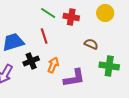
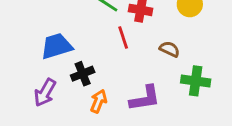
red line: (44, 36) -> (123, 37), moved
orange arrow: (53, 65) -> (99, 101), moved

